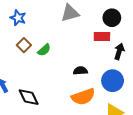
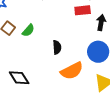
black semicircle: (80, 71) -> (57, 47), moved, turned 96

